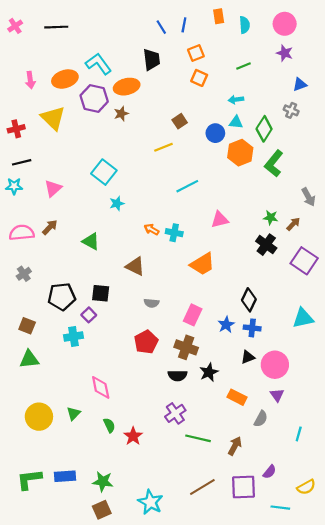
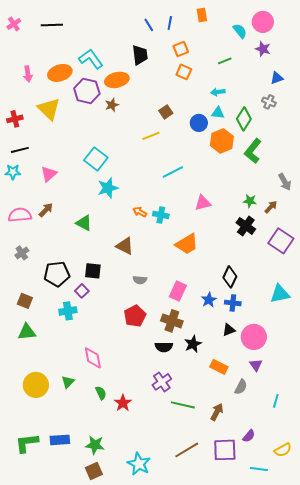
cyan semicircle: (245, 25) -> (240, 31), moved, turned -35
cyan star: (117, 203) -> (108, 188), size x1.5

